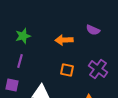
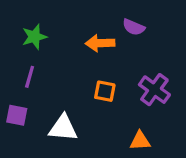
purple semicircle: (93, 30) -> (134, 27), moved

